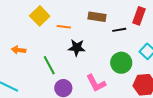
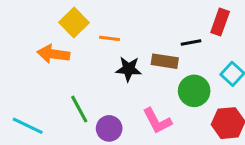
brown rectangle: (97, 17) -> (165, 61), moved
orange arrow: (19, 50) -> (53, 54), moved, size x1.5
green line: (49, 65) -> (79, 109), moved

